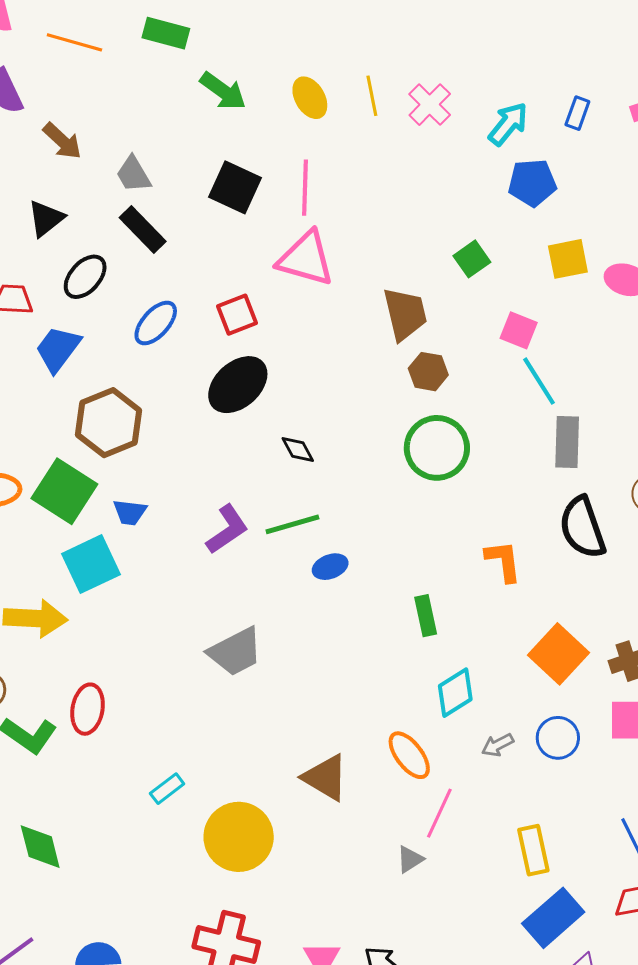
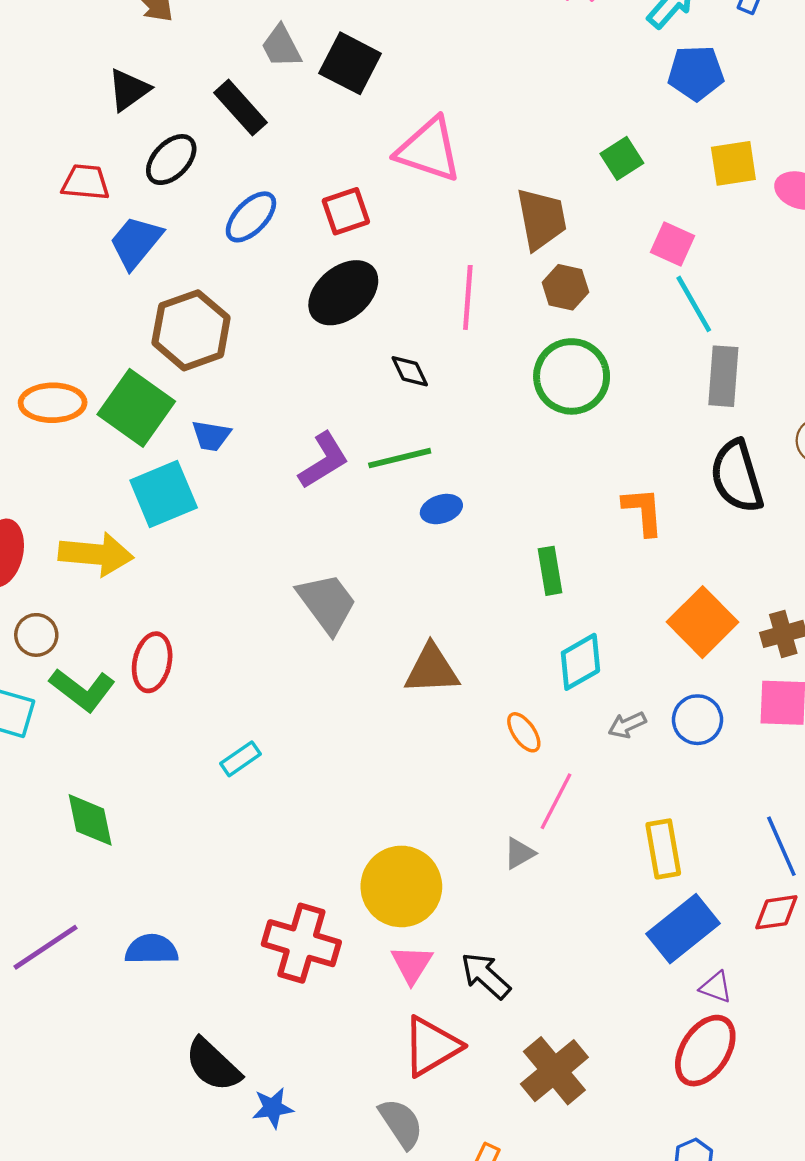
gray trapezoid: (133, 174) -> (281, 46), moved
pink line: (305, 188) -> (468, 297), moved
gray trapezoid: (235, 652) -> (327, 603), turned -102
orange ellipse: (409, 755) -> (524, 732), size x0.7
brown triangle: (325, 778) -> (432, 669), moved, turned -36
yellow circle: (239, 837) -> (401, 886), moved

